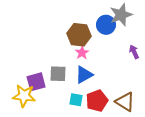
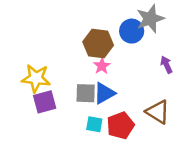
gray square: (58, 74) -> (86, 93), moved
yellow star: (24, 96) -> (36, 78), moved
brown triangle: (125, 102) -> (158, 112), moved

